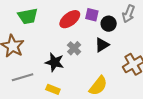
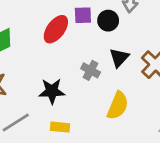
black triangle: (102, 45) -> (119, 58), moved
gray cross: (74, 48) -> (91, 70), moved

